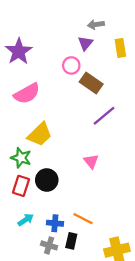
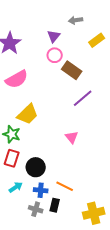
purple triangle: (85, 43) -> (54, 36), moved
yellow rectangle: (120, 48) -> (97, 40), turned 63
black circle: (47, 180) -> (36, 167), moved

